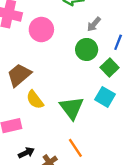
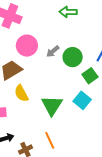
gray arrow: (94, 24) -> (53, 51), moved
pink circle: (41, 30) -> (27, 46), moved

